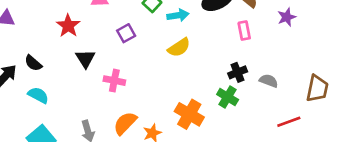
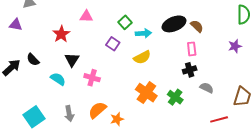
purple star: (287, 17) -> (235, 46), moved
purple square: (126, 33) -> (113, 44), moved, turned -32
black cross: (238, 72) -> (190, 70), moved
cyan semicircle: (38, 95) -> (58, 79), moved
orange cross: (189, 114) -> (146, 93), moved

